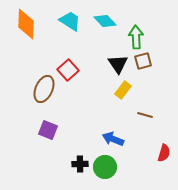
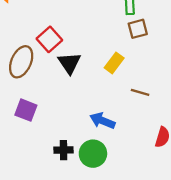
black triangle: (118, 64) -> (69, 63), moved

